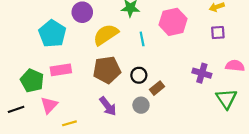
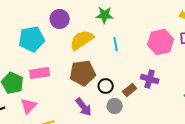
pink hexagon: (173, 22) -> (161, 42), moved
cyan pentagon: (52, 34) -> (32, 39), turned 30
purple cross: (202, 73) -> (150, 79), moved
black circle: (139, 75) -> (106, 86), moved

